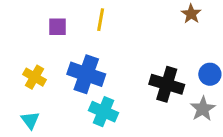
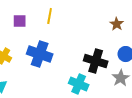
brown star: (191, 14) -> (117, 24), moved
cyan cross: (104, 112) -> (79, 84), moved

